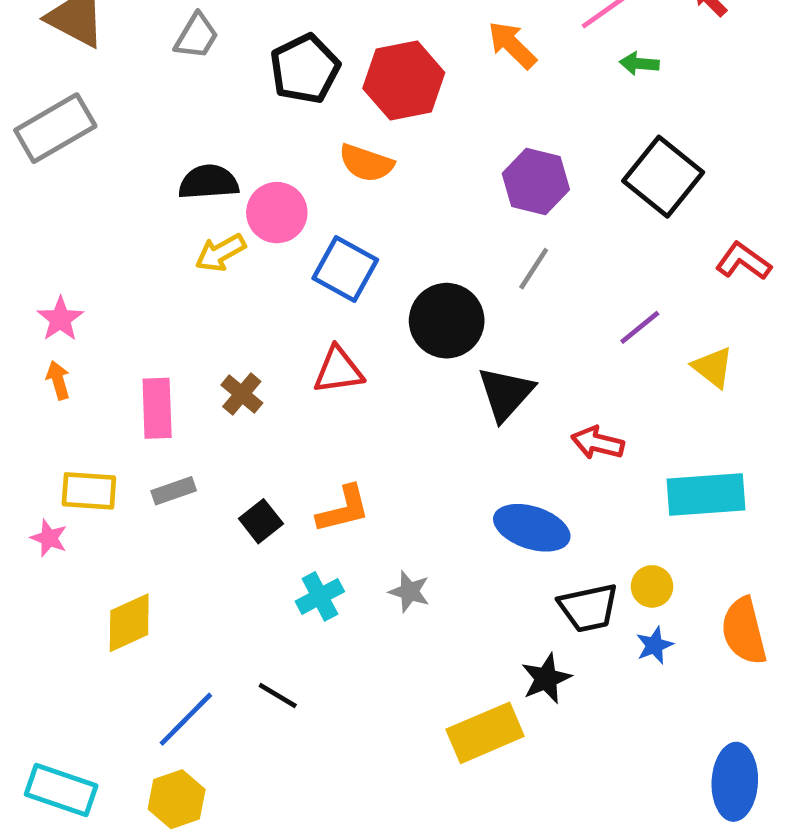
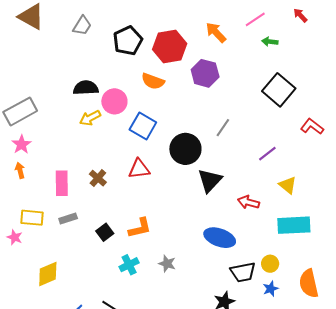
gray rectangle: (55, 128) -> (20, 111), moved
purple hexagon: (536, 182) -> (205, 73), moved
yellow triangle: (713, 367) -> (288, 185), moved

